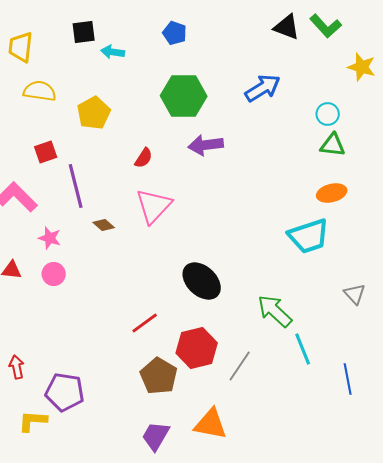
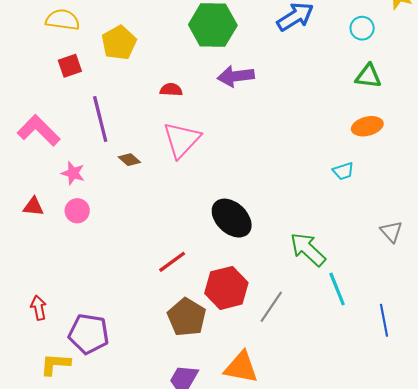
cyan circle: (328, 114) -> (362, 28), moved
red square: (46, 152) -> (70, 66), moved
red semicircle: (144, 158) -> (171, 90), turned -120
cyan trapezoid: (309, 236) -> (343, 171), size x0.5

